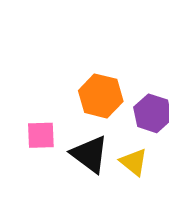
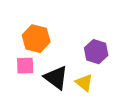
orange hexagon: (101, 96) -> (36, 39), moved

